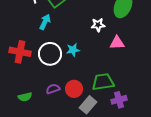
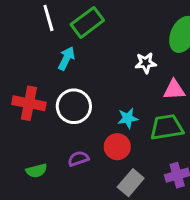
cyan star: (73, 50) -> (128, 118), moved
green trapezoid: (103, 82) -> (167, 127), moved
red circle: (74, 89) -> (117, 147), moved

